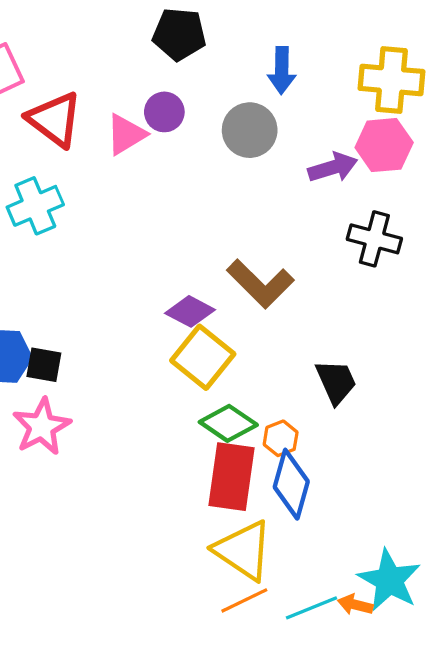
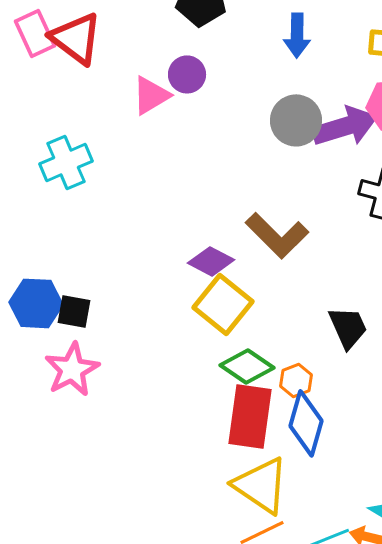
red triangle: (54, 119) -> (76, 38), moved
gray circle: (250, 130) -> (296, 120), moved
purple arrow: (333, 167) -> (345, 126), size x1.4

